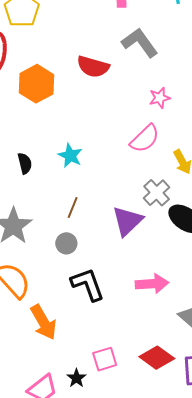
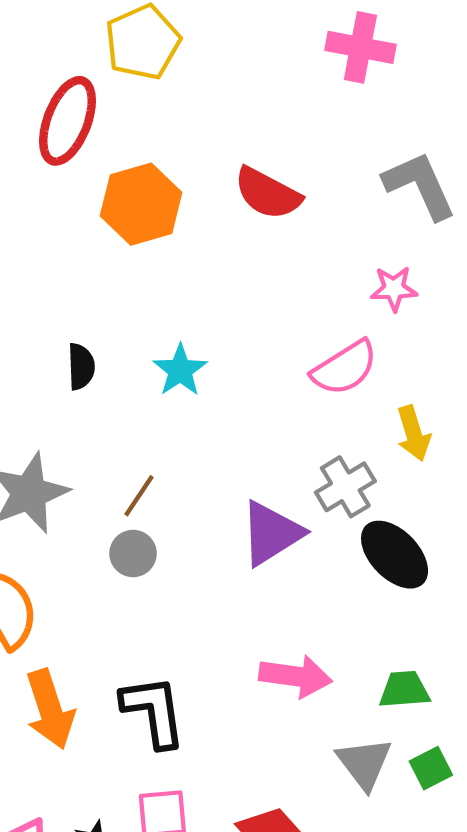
gray L-shape: (140, 43) -> (420, 185), moved
brown line: (73, 208) -> (139, 496), moved
black L-shape: (88, 284) -> (154, 711), moved

